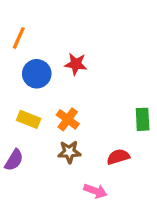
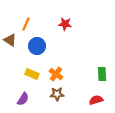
red star: (76, 64) -> (65, 24), moved
red semicircle: (118, 157) -> (96, 100), moved

